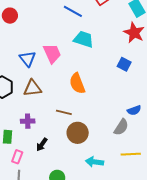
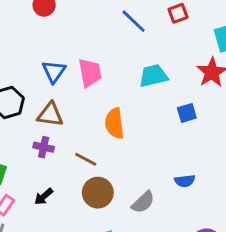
cyan trapezoid: (84, 39) -> (153, 76), moved, turned -45
blue square: (124, 64) -> (187, 113), turned 32
purple cross: (28, 121) -> (44, 147), moved
gray semicircle: (121, 127) -> (143, 202), moved

